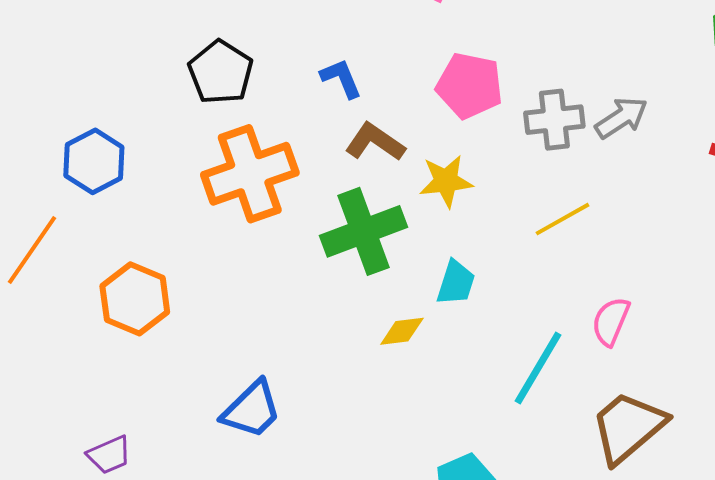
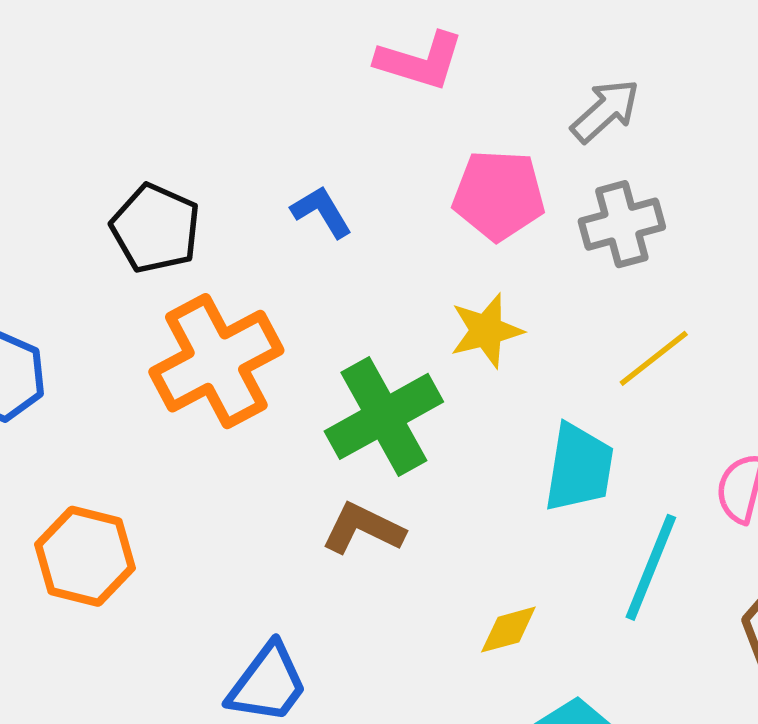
gray arrow: (621, 118) -> (605, 111), moved
brown L-shape: (375, 142) -> (363, 529), moved
cyan trapezoid: (456, 283) -> (579, 468), moved, size x1.4
yellow diamond: (402, 331) -> (508, 630), moved

